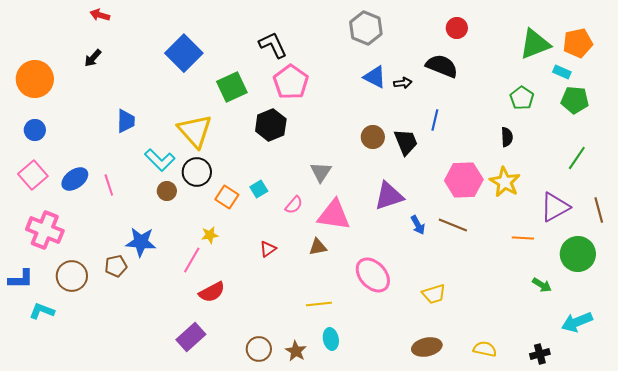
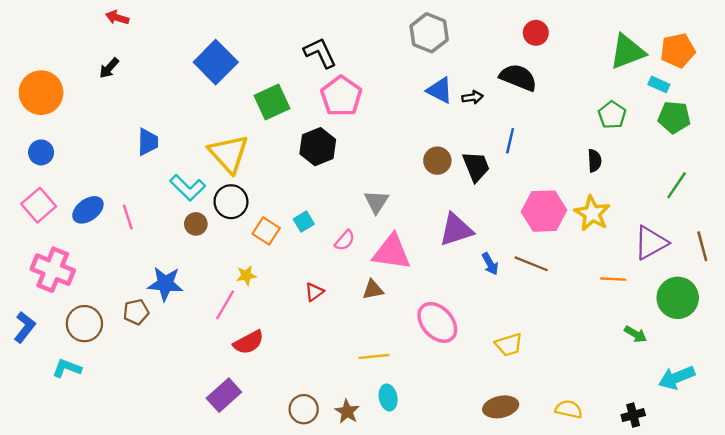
blue L-shape: (21, 279) -> (25, 327), turned -52
cyan L-shape: (42, 311) -> (67, 368), moved

